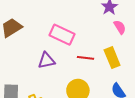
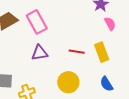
pink rectangle: (62, 35) -> (37, 22), moved, turned 35

